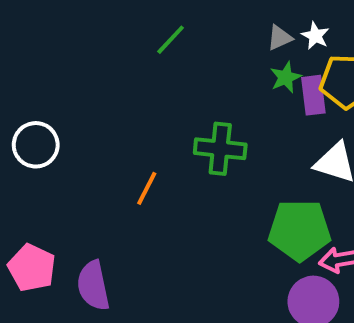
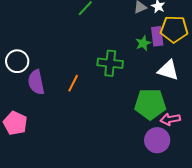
green star: (286, 77) -> (143, 43), moved
purple semicircle: (93, 286) -> (36, 82), moved

